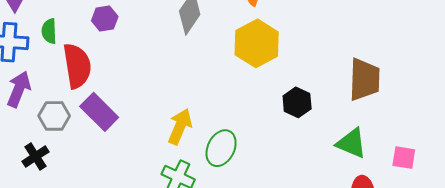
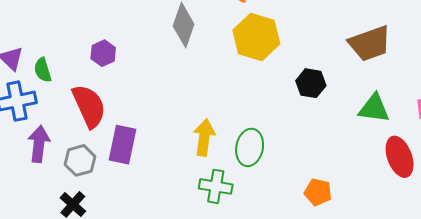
green semicircle: (49, 31) -> (43, 70), moved
brown trapezoid: (364, 79) -> (370, 43), turned 84
purple rectangle: (99, 112) -> (122, 145), turned 72

